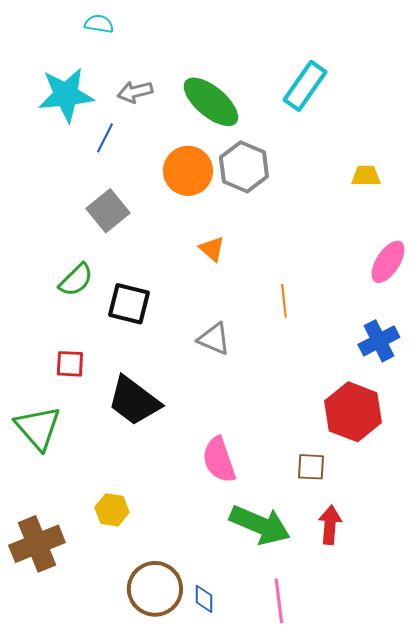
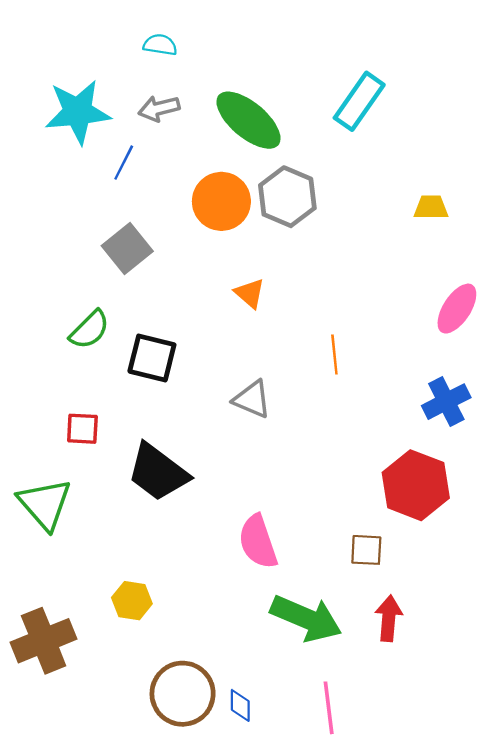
cyan semicircle: (99, 24) -> (160, 45), moved

